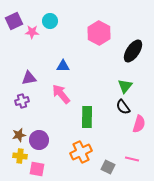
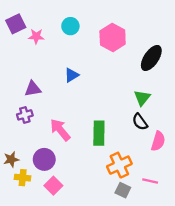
cyan circle: (50, 21) -> (70, 26), moved
blue triangle: (63, 66) -> (72, 75), turned -32
pink arrow: (61, 94) -> (60, 130), moved
brown star: (19, 135) -> (11, 159), moved
orange cross: (81, 152) -> (119, 165), moved
pink square: (37, 169) -> (53, 186), moved, turned 35

